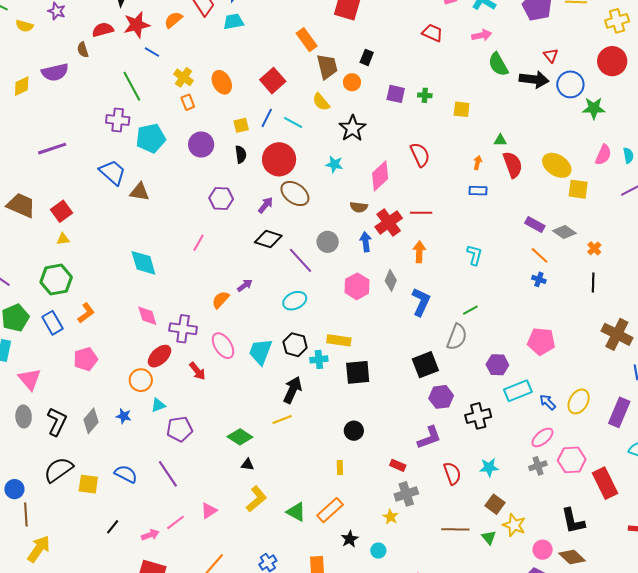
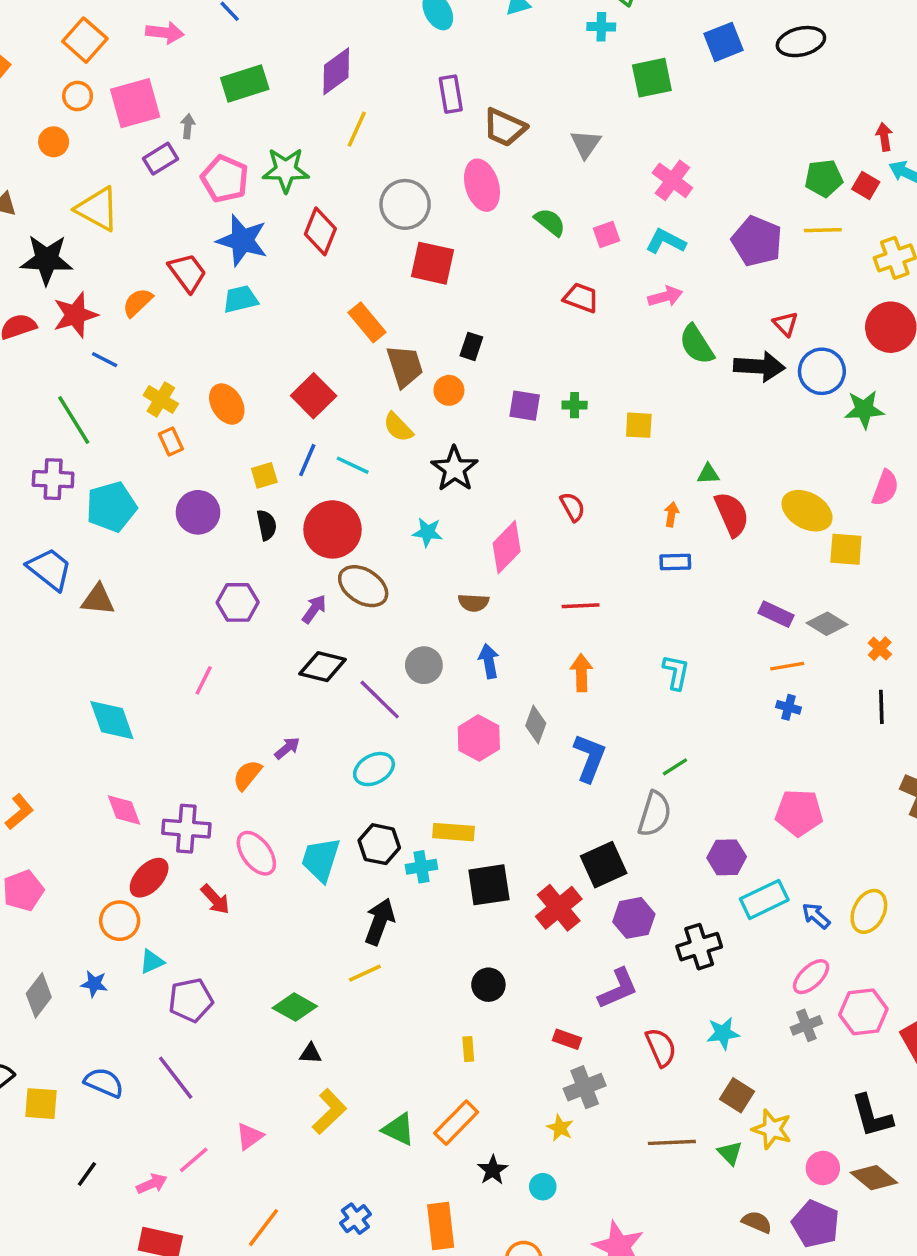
red semicircle: (420, 155) -> (573, 507), size x0.7
red cross: (389, 222) -> (559, 908), moved
orange line: (540, 255) -> (787, 666), turned -48

